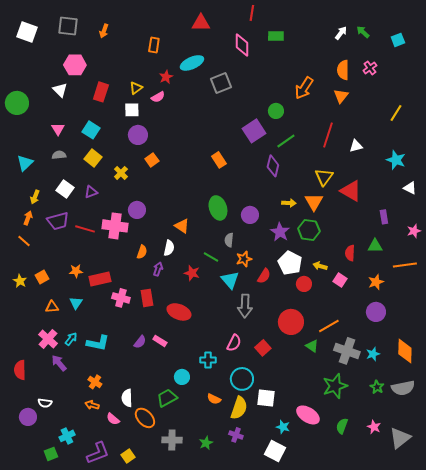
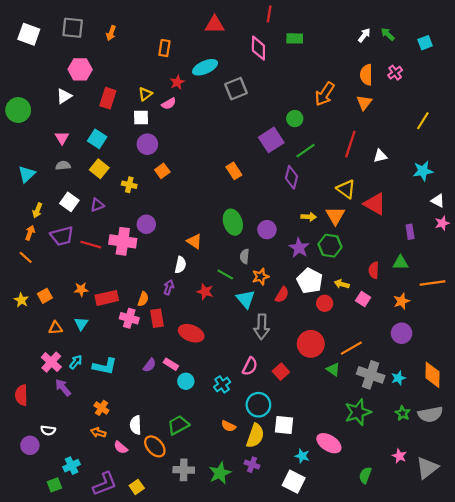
white triangle: (60, 90) -> (64, 96), turned 42
cyan star: (396, 160) -> (423, 171), turned -30
yellow cross: (121, 173) -> (129, 185), turned -32
yellow triangle: (324, 177) -> (346, 189), turned -30
pink star: (414, 231) -> (442, 223), moved
orange semicircle: (142, 252) -> (143, 299), moved
cyan cross: (208, 360) -> (222, 384), turned -35
cyan circle: (182, 377) -> (186, 381), moved
green semicircle: (342, 426) -> (365, 475), moved
green star: (206, 443) -> (220, 473), size x1.5

